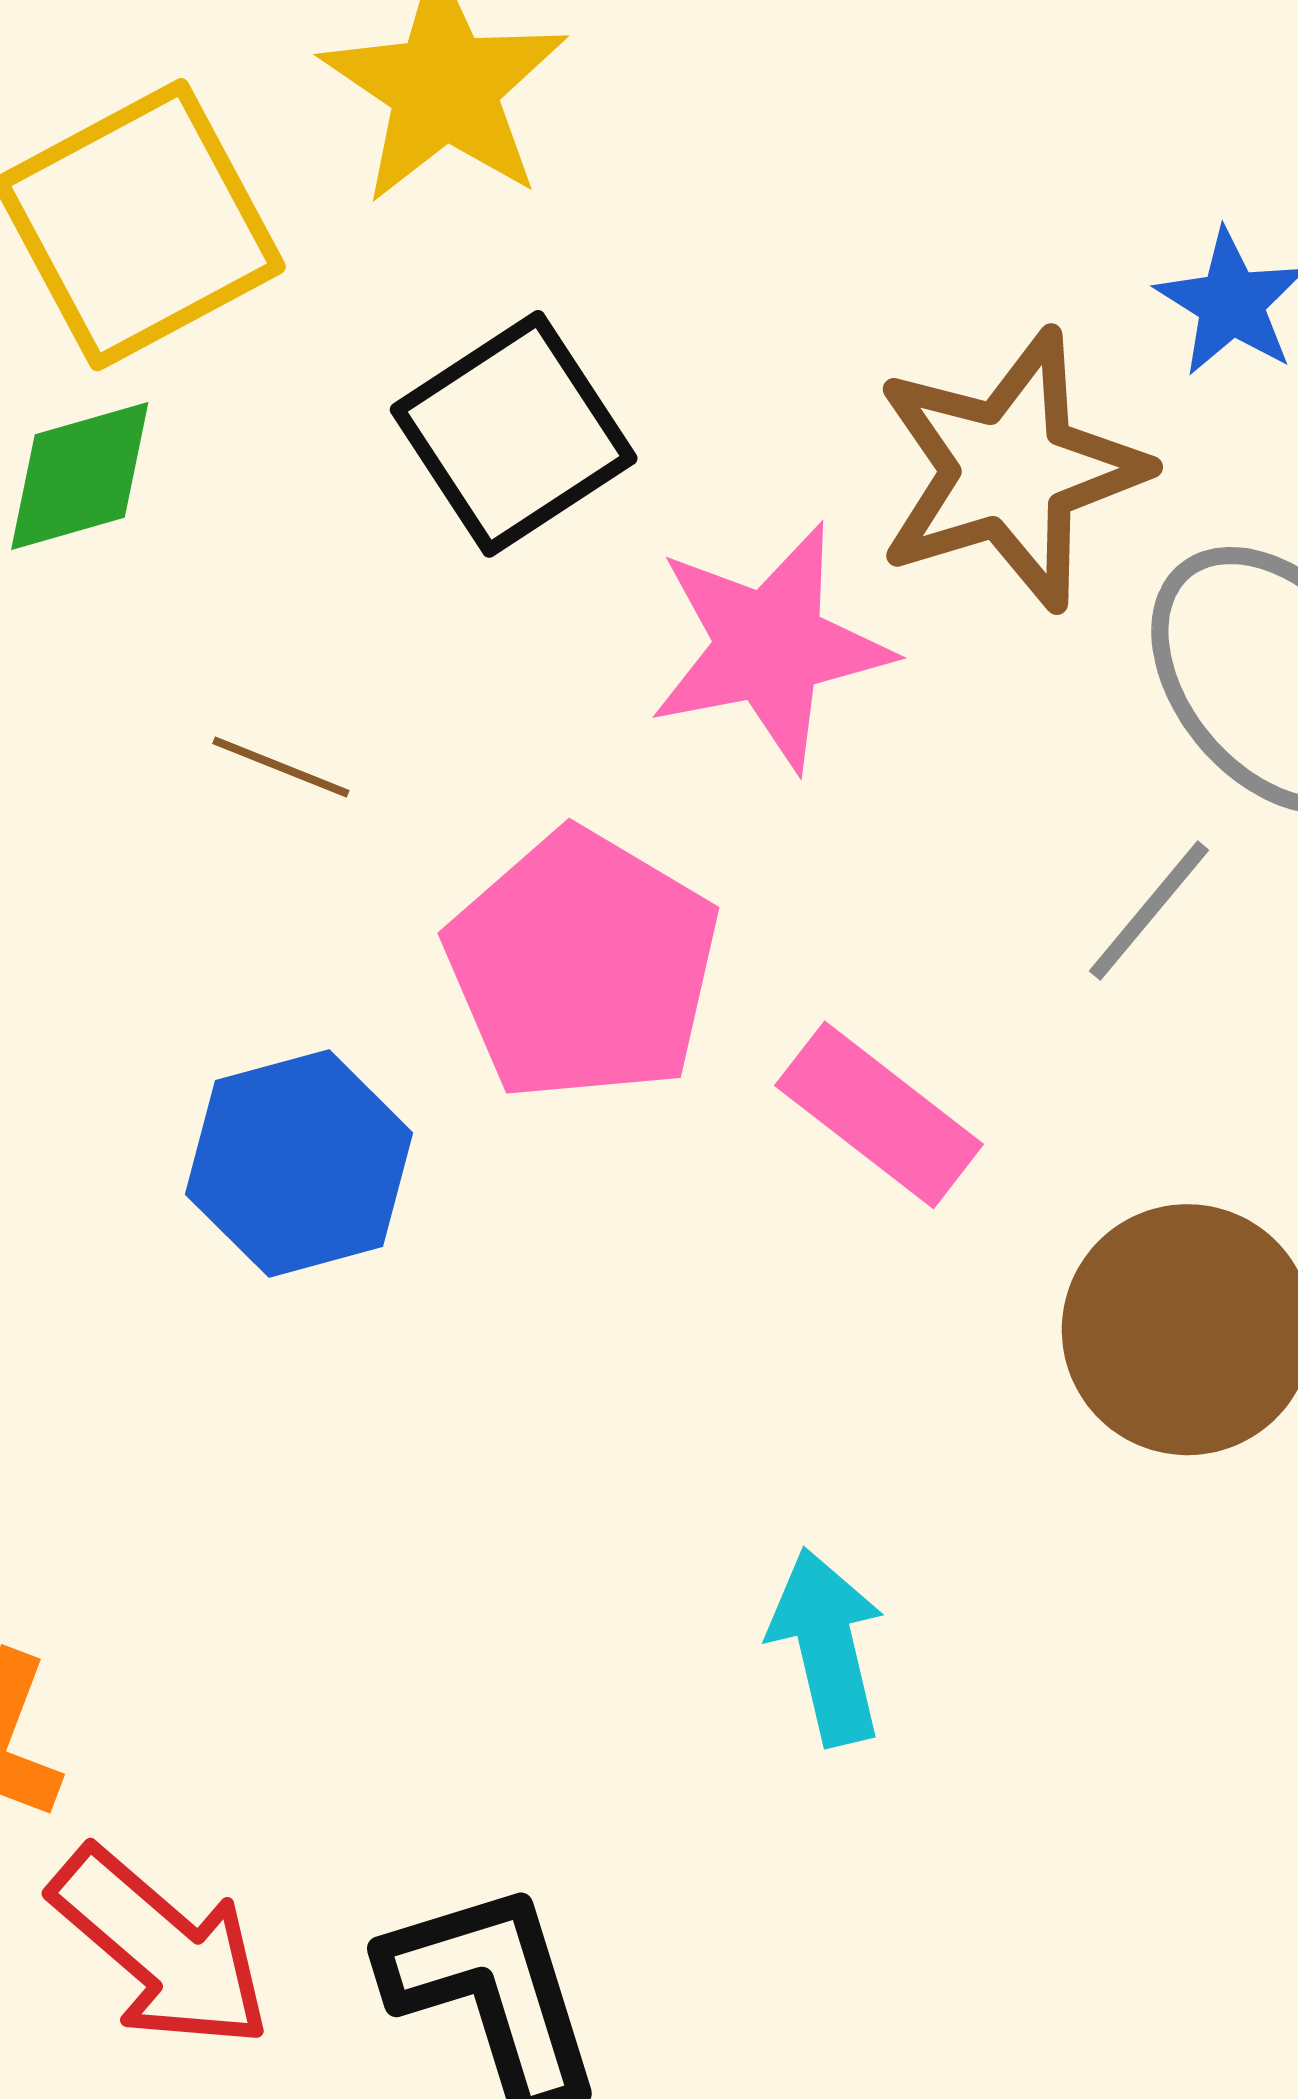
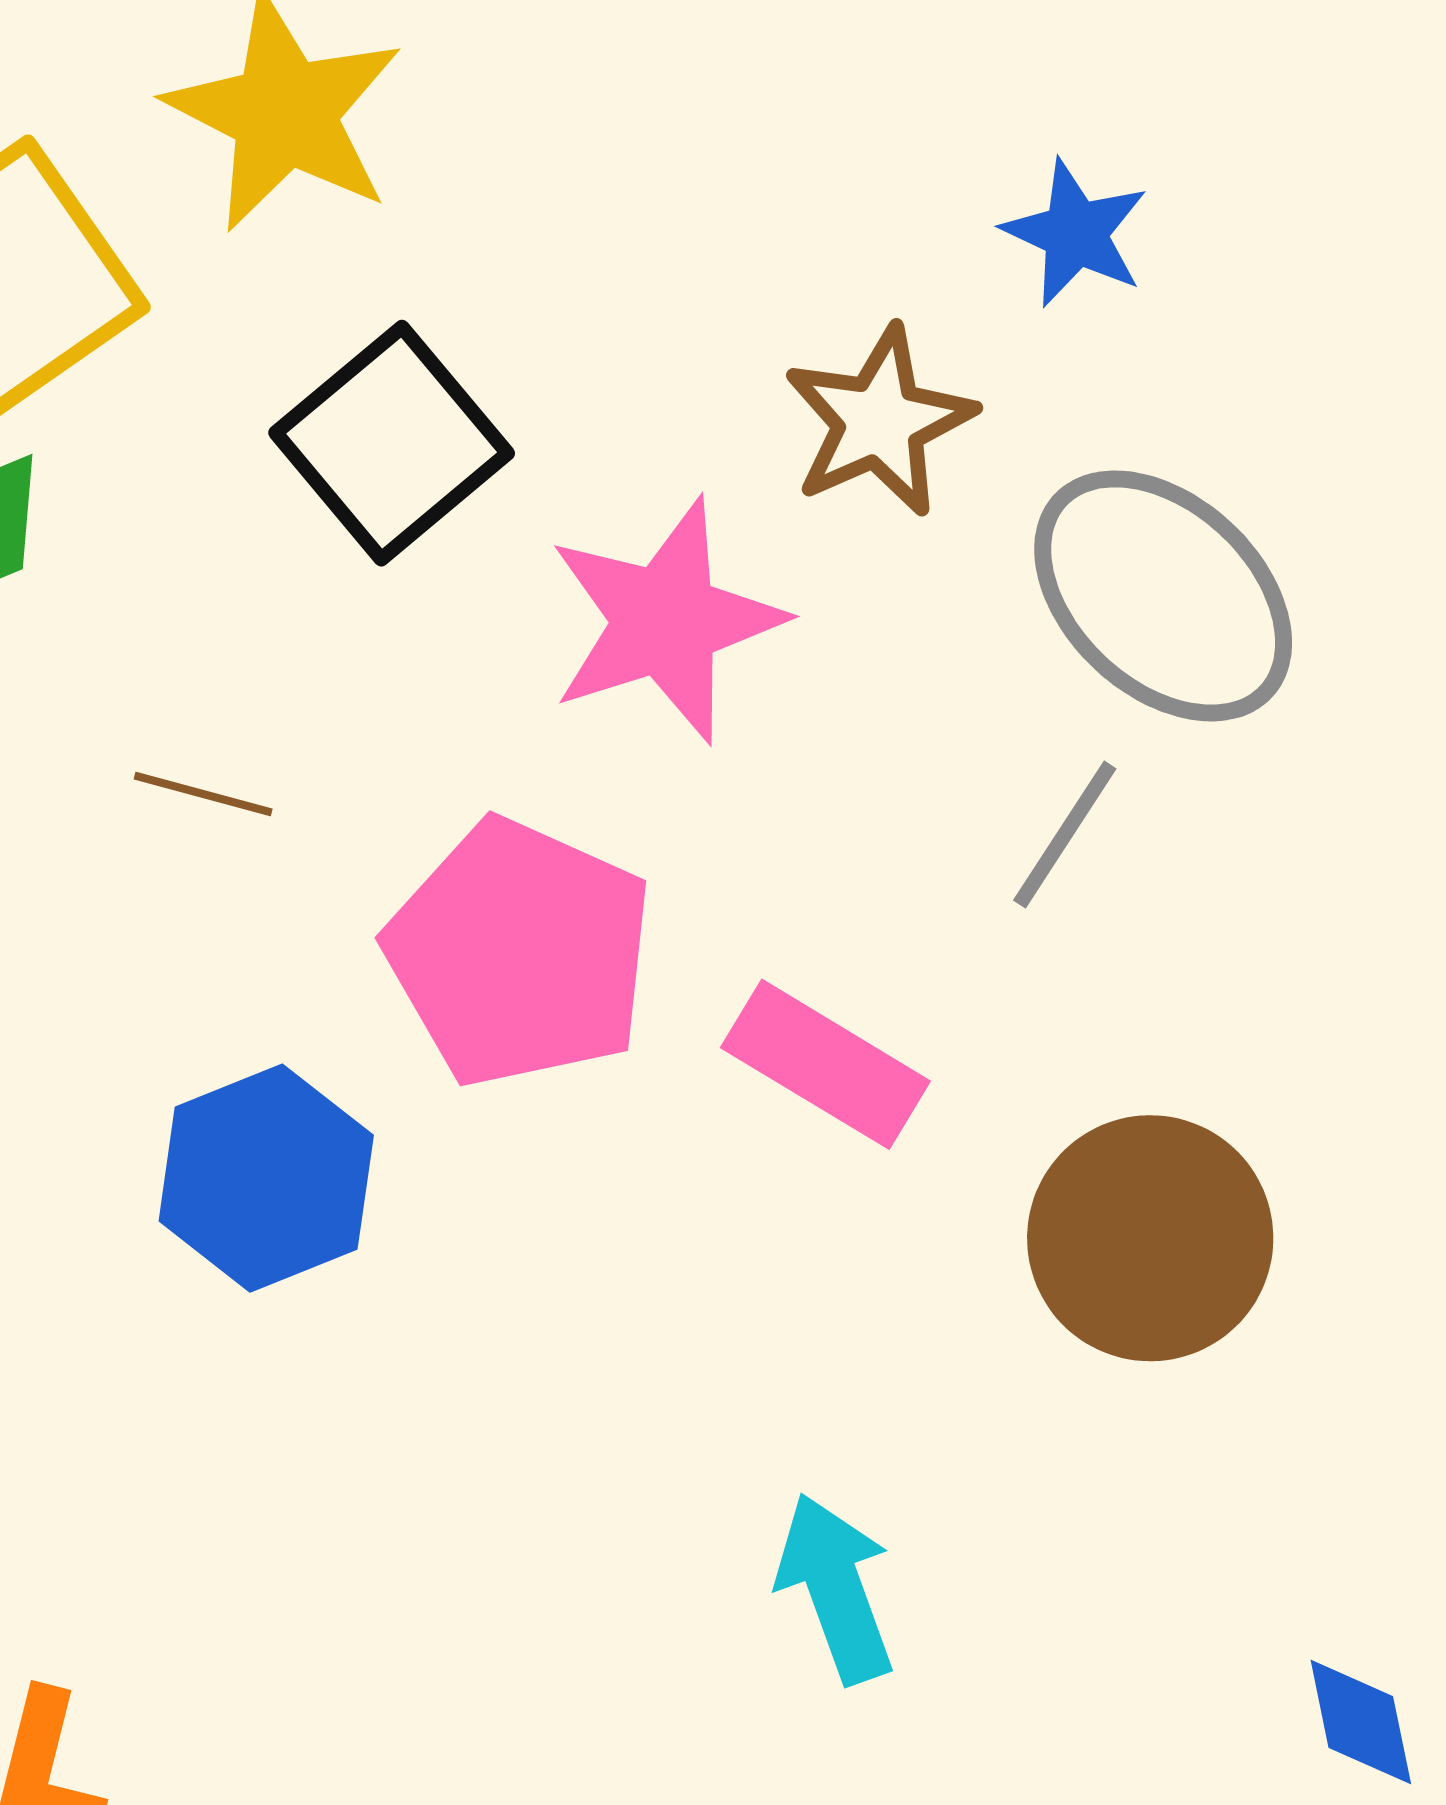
brown star: (1010, 470) -> (879, 421), size x0.7

